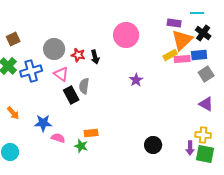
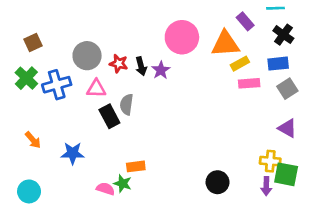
purple rectangle: (174, 23) -> (245, 21), turned 40
orange triangle: (182, 40) -> (225, 44), moved, turned 40
pink rectangle: (182, 59) -> (249, 83), moved
pink triangle: (61, 74) -> (96, 89), turned -35
purple star: (136, 80) -> (161, 70), moved
yellow cross: (203, 135) -> (270, 161), moved
pink semicircle: (58, 138) -> (105, 189), moved
green square: (205, 154) -> (286, 174), moved

